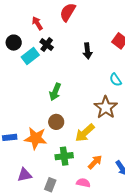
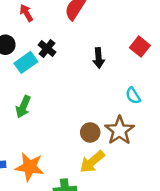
red arrow: (37, 23) -> (26, 13), moved
green arrow: (55, 92) -> (23, 107), moved
brown circle: (56, 122) -> (90, 132), moved

